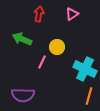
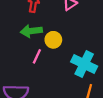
green arrow: (22, 39) -> (31, 31), moved, turned -30

